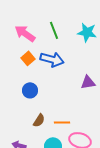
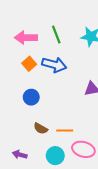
pink arrow: (25, 33) -> (26, 38), turned -35
brown semicircle: (39, 120) -> (41, 128), turned 88

